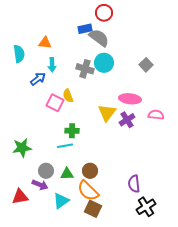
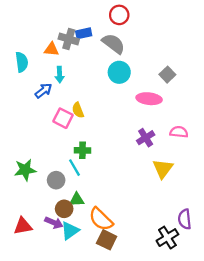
blue rectangle: (85, 29) -> (84, 33), moved
gray cross: (85, 69) -> (69, 39), moved
pink ellipse: (130, 99) -> (149, 99), moved
yellow triangle: (107, 113) -> (163, 169), moved
cyan line: (65, 146) -> (74, 168), turned 70
gray circle: (46, 171) -> (56, 180), moved
brown circle: (90, 171) -> (64, 209), moved
purple semicircle: (134, 184) -> (185, 219), moved
purple arrow: (40, 185) -> (54, 223), moved

